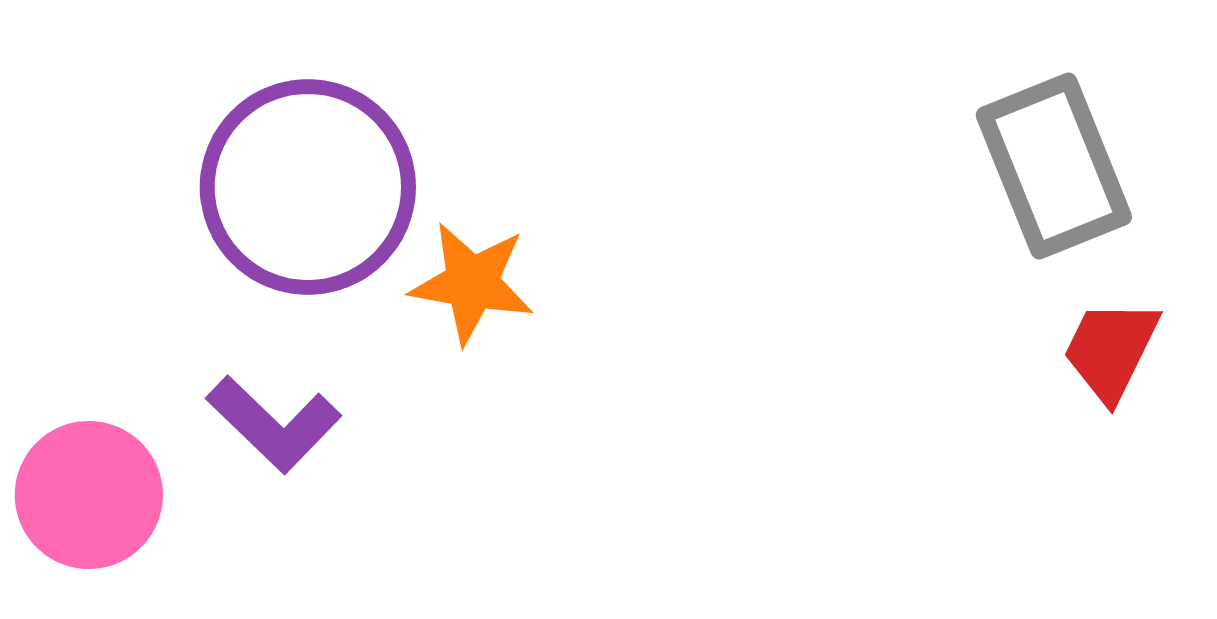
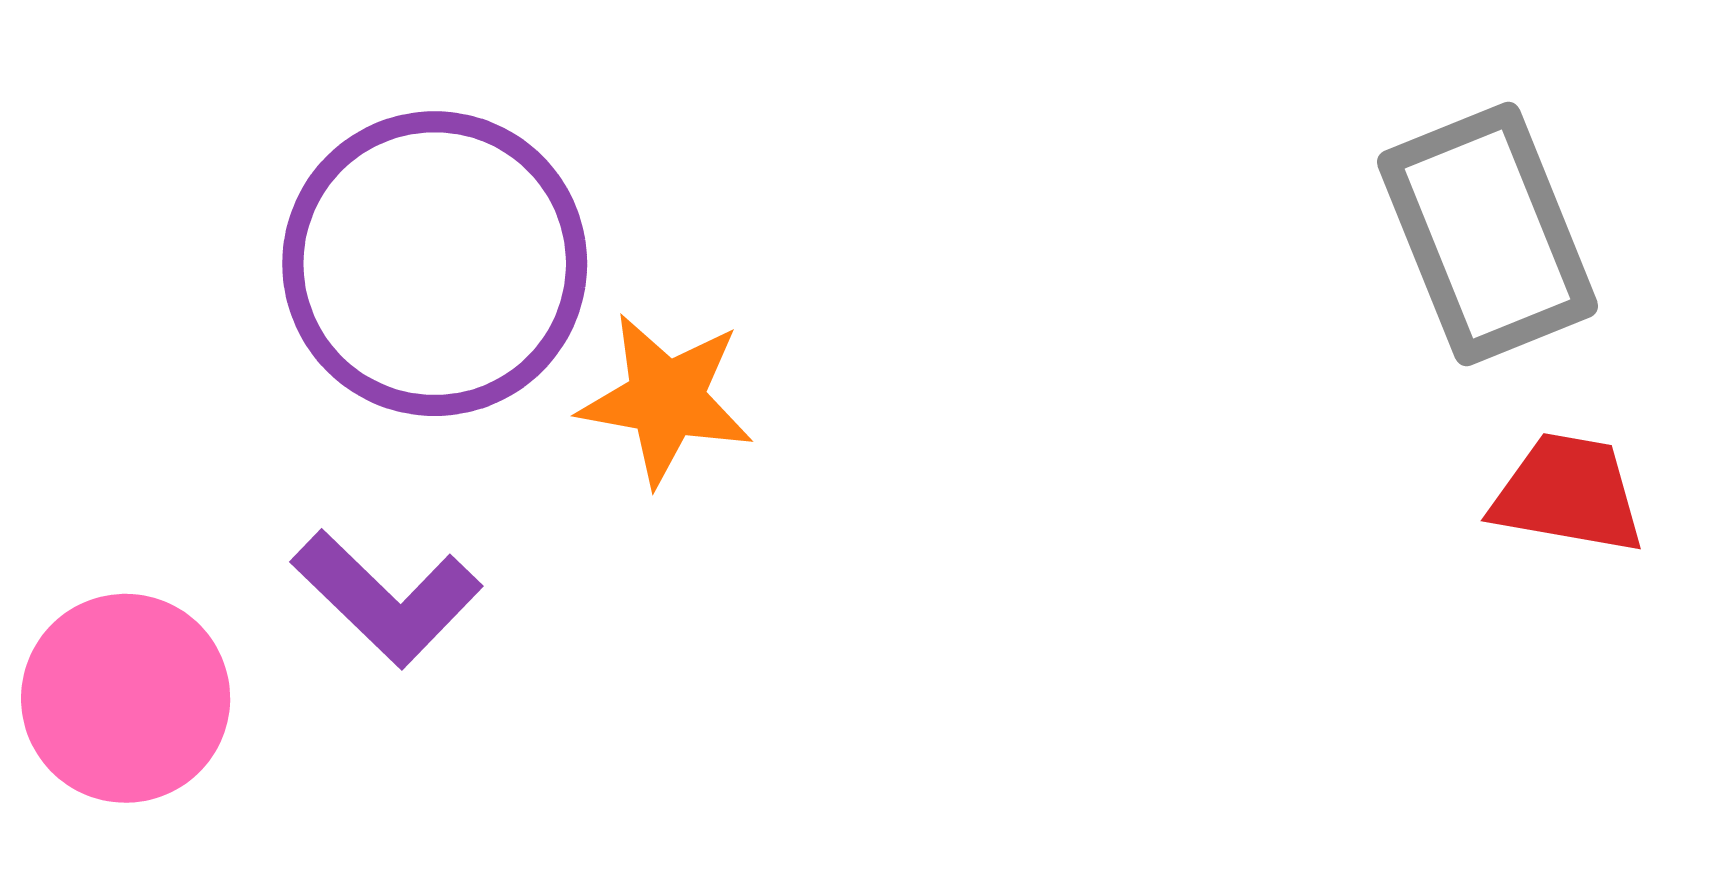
red trapezoid: (1111, 350) -> (1568, 494), turned 74

